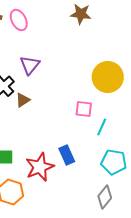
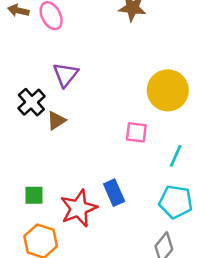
cyan line: (102, 127) -> (176, 156), moved

